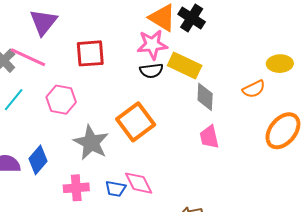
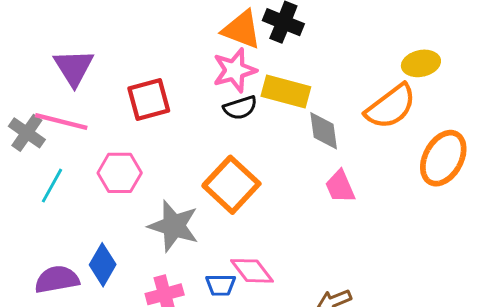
orange semicircle: (254, 89) -> (391, 107), size x1.6

